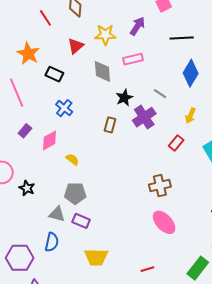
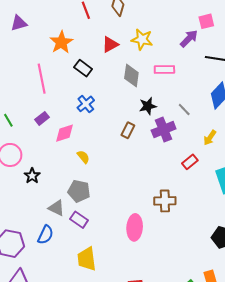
purple arrow: (137, 26) -> (189, 39), moved
pink ellipse: (164, 222) -> (135, 227), moved, turned 35
yellow trapezoid: (96, 257) -> (87, 259), turned 70

